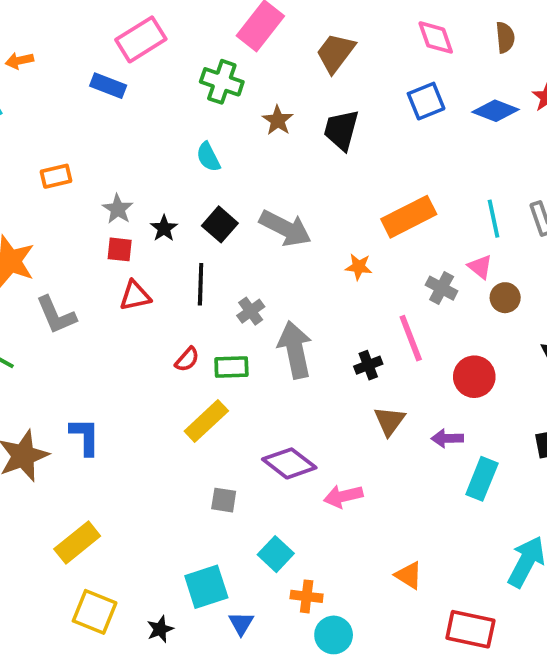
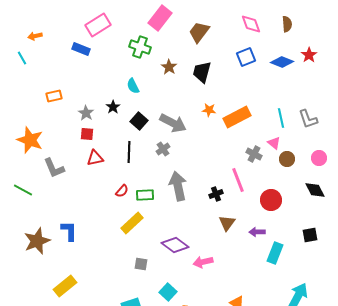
black star: (164, 228) -> (113, 107), moved
orange star: (359, 267) -> (209, 110), moved
gray cross: (251, 311) -> (163, 149), moved

